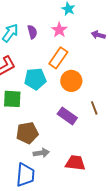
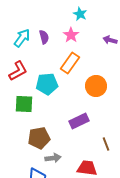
orange circle: (71, 81) -> (96, 86), moved
brown line: (94, 108) -> (106, 144), moved
purple rectangle: (67, 116) -> (79, 121), turned -60

